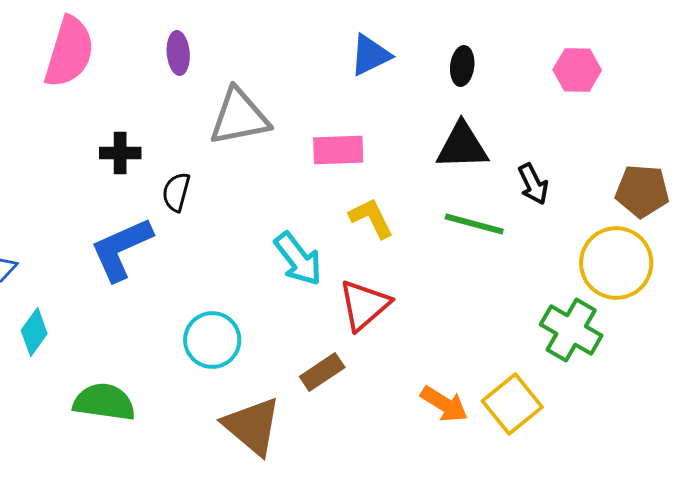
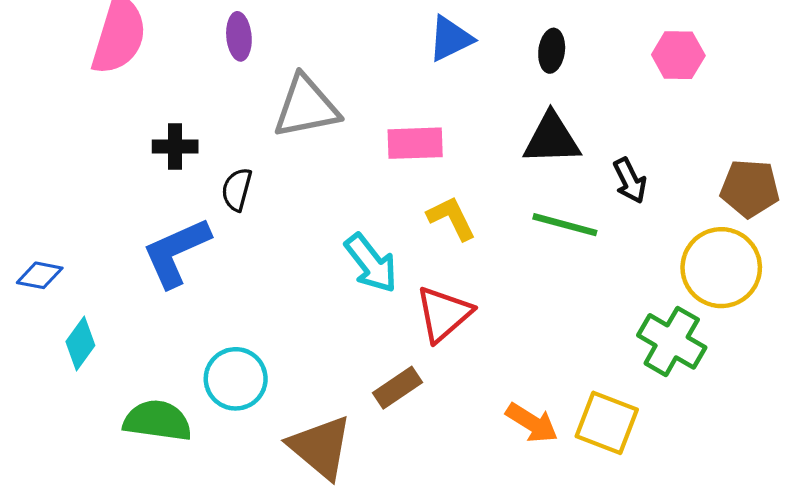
cyan circle: (212, 340) -> (236, 379), moved
yellow square: (512, 404) -> (607, 423), turned -30

